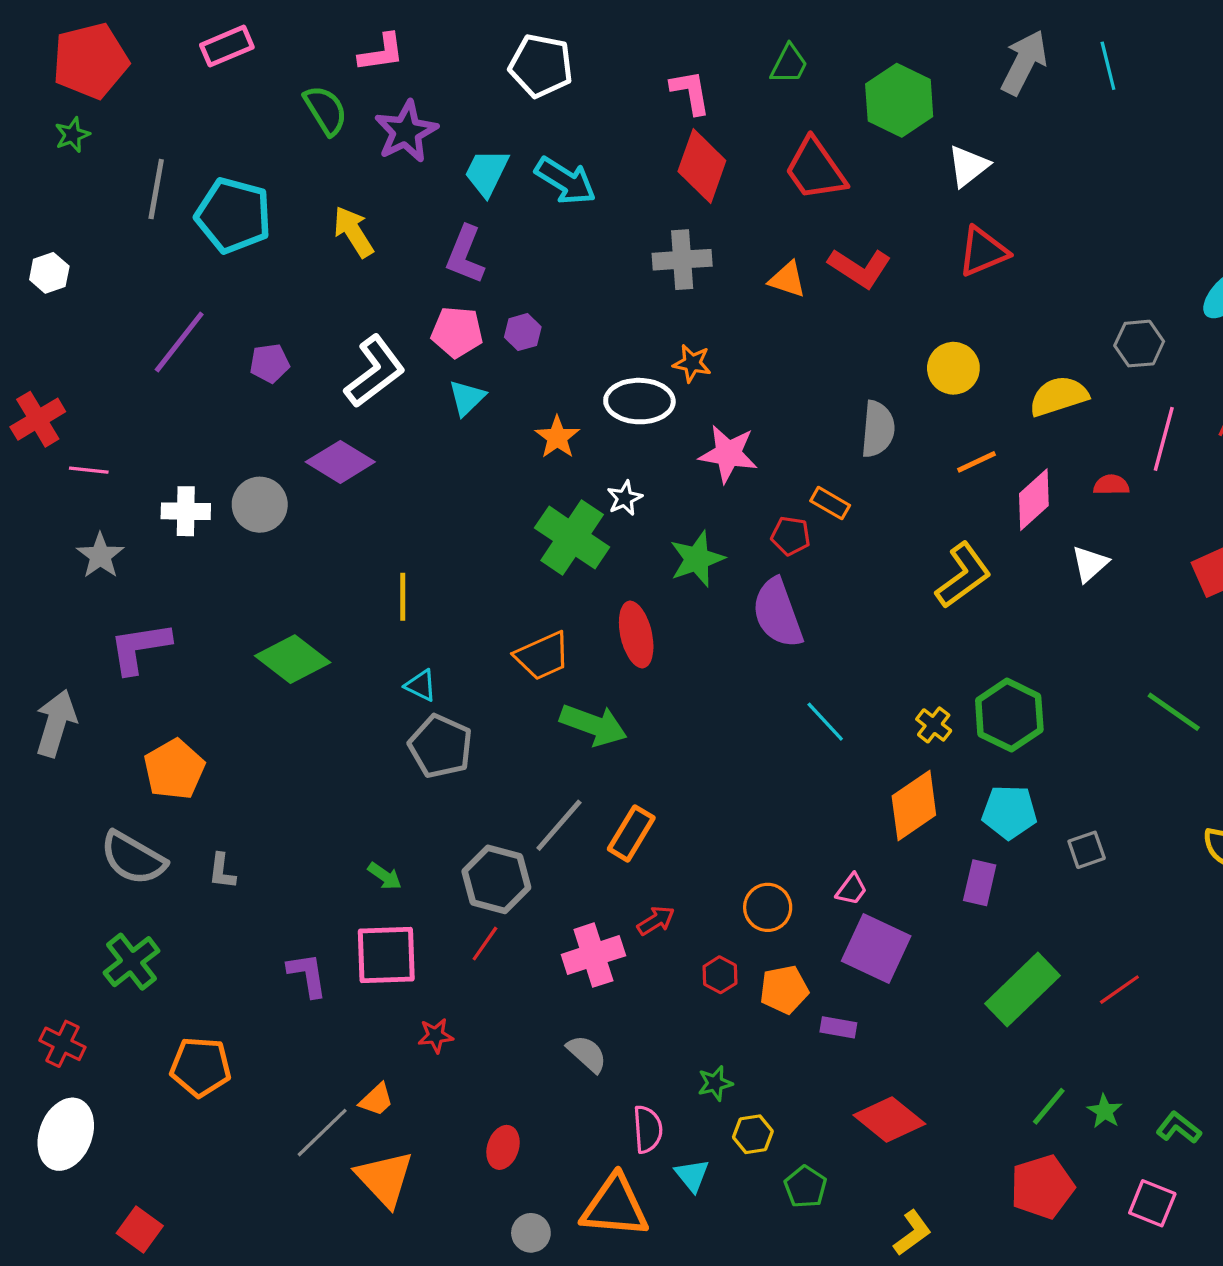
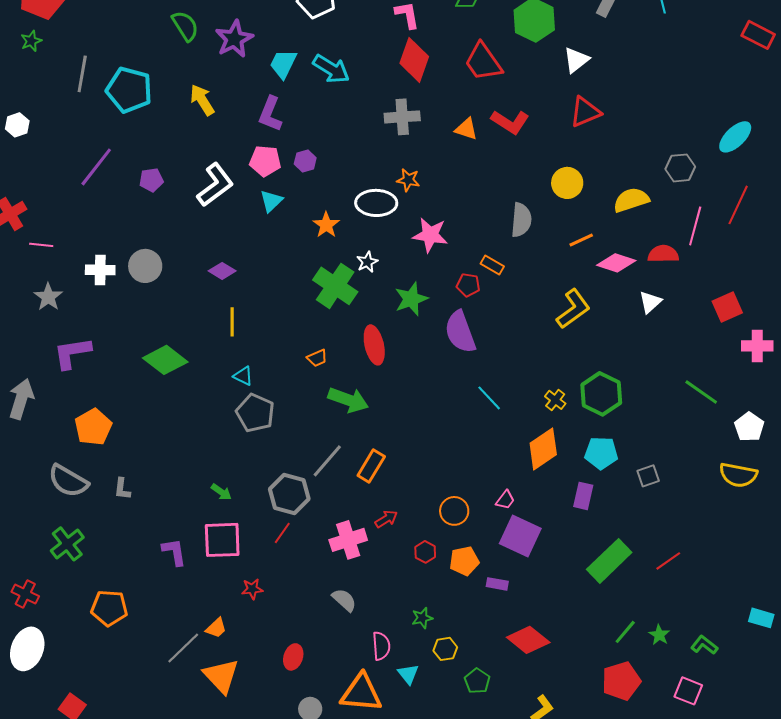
purple diamond: (340, 462) -> (222, 271), moved, size x0.7
red semicircle: (1111, 485) -> (663, 254), size x1.4
pink diamond: (1034, 500) -> (616, 263), turned 60
orange trapezoid: (542, 656) -> (317, 358), size x0.6

